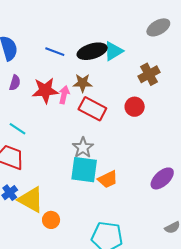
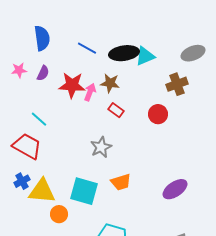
gray ellipse: (158, 27) -> (193, 53), moved
red rectangle: (92, 109) -> (116, 110), size x0.6
cyan square: (84, 170) -> (84, 191), moved
yellow triangle: (31, 200) -> (42, 191), turned -32

